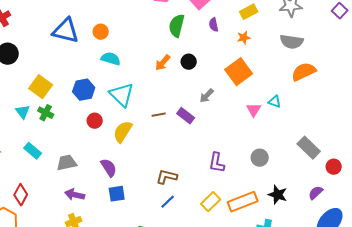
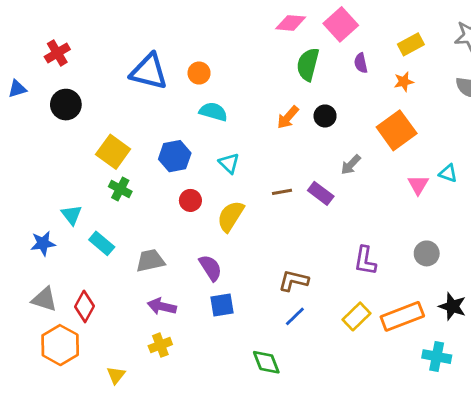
cyan triangle: (122, 95) -> (229, 163), size x0.6
cyan triangle: (23, 112) -> (72, 215), moved

